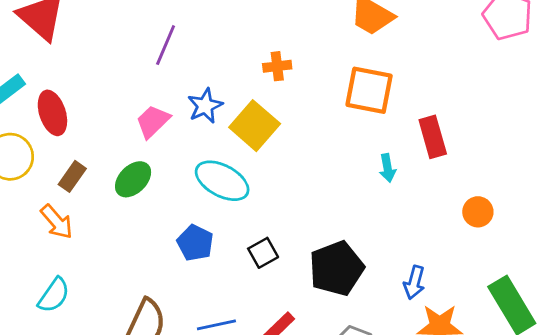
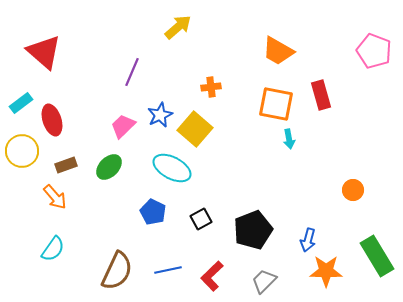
red rectangle: (433, 137) -> (321, 95), moved
cyan arrow: (387, 168) -> (289, 139), moved
brown rectangle: (72, 176) -> (66, 165), turned 35

